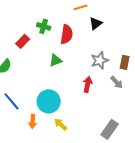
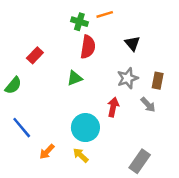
black triangle: (96, 23) -> (132, 43), moved, turned -32
green cross: (44, 26) -> (79, 22), moved
cyan circle: (49, 101) -> (85, 128), moved
orange arrow: (33, 121) -> (47, 152), turned 40

